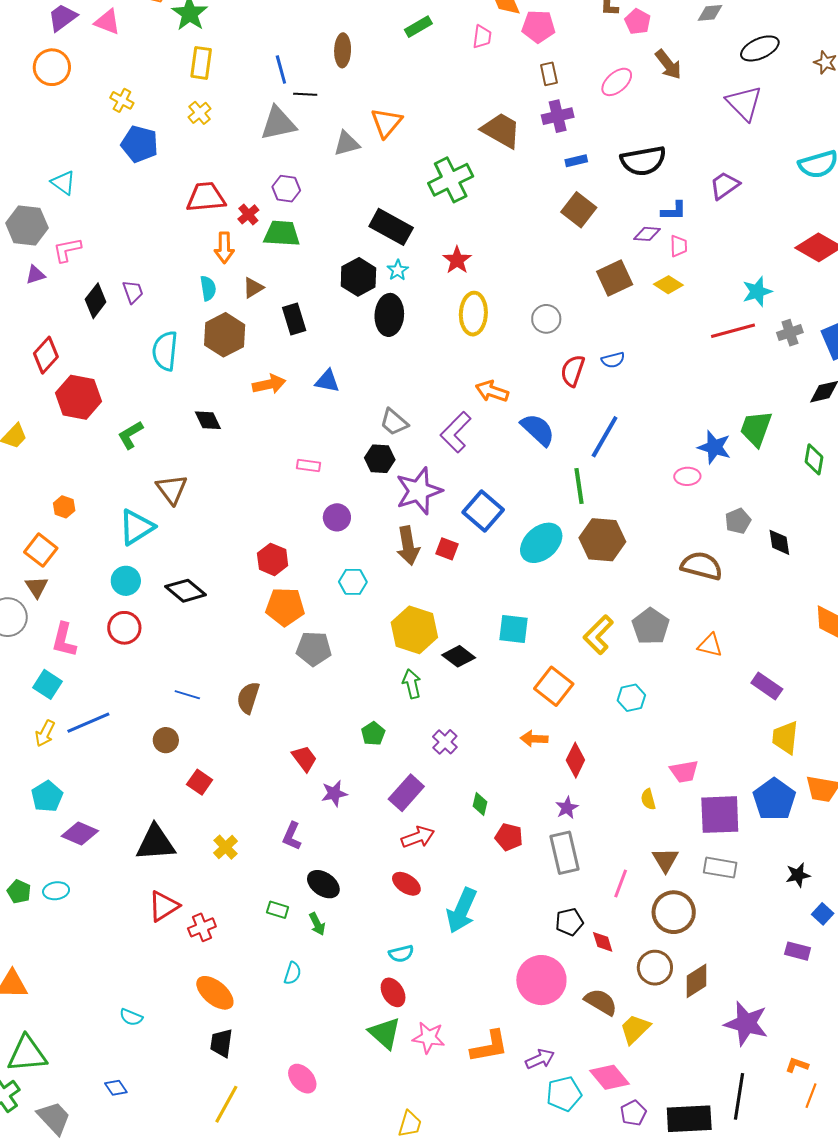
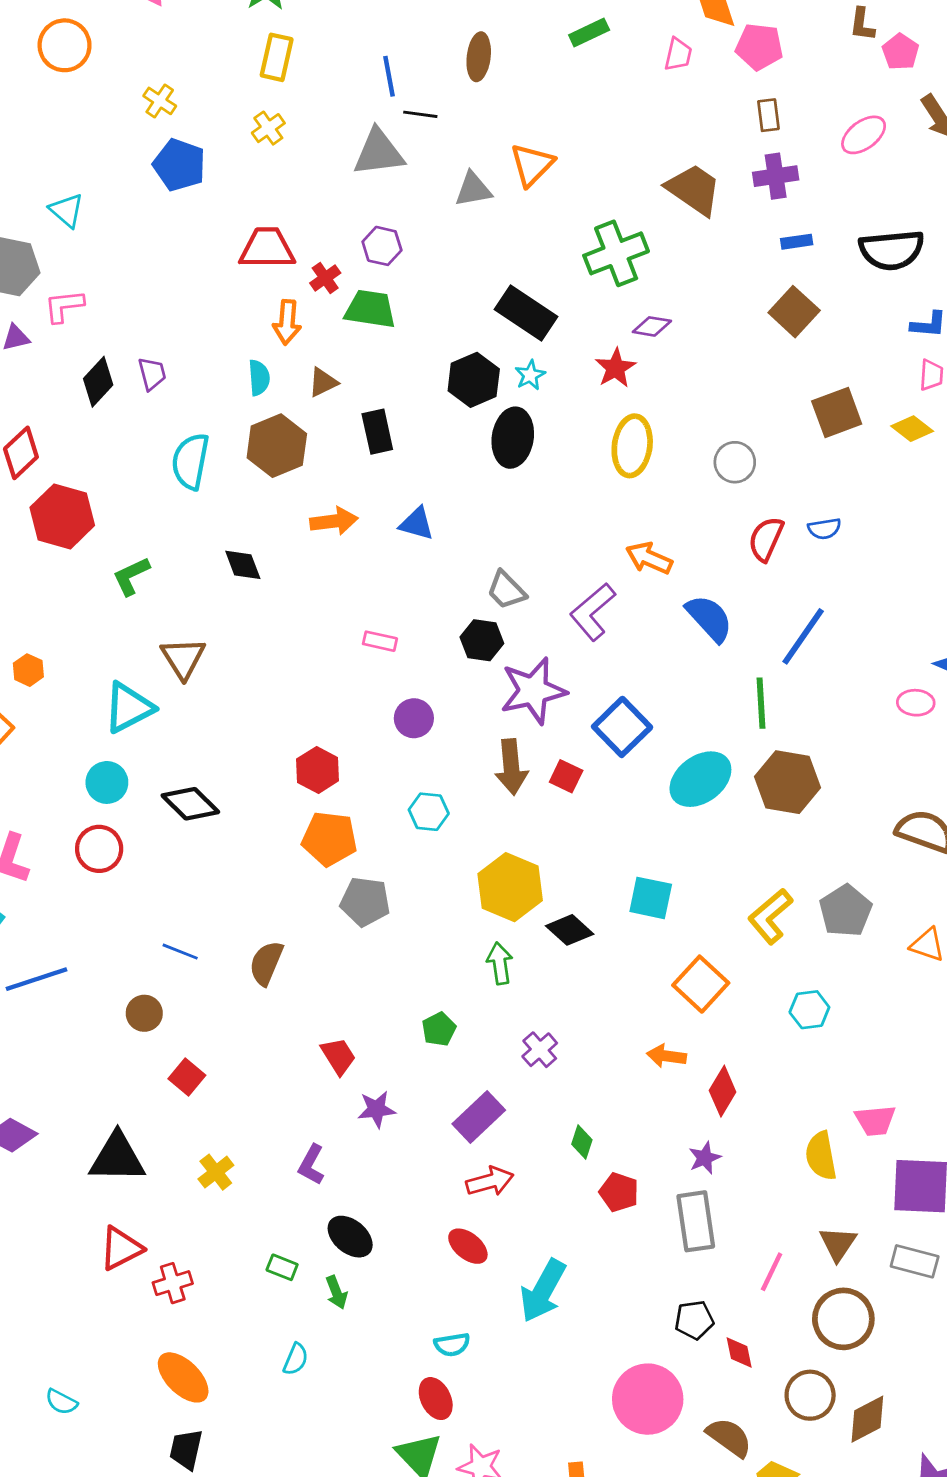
purple diamond: (647, 234) -> (652, 326), moved
yellow semicircle: (648, 799) -> (821, 1156), size x1.6

